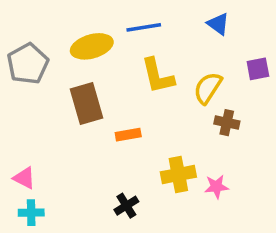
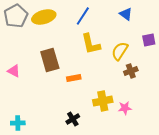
blue line: (144, 27) -> (83, 16), turned -48
yellow ellipse: (92, 46) -> (44, 17), moved
gray pentagon: (28, 64) -> (16, 16), moved
brown cross: (227, 123) -> (131, 71), turned -32
pink triangle: (24, 178) -> (14, 71), moved

